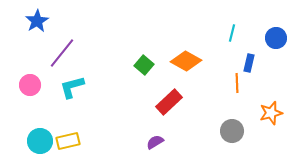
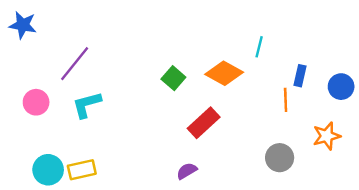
blue star: (37, 21) -> (23, 25), moved, turned -30
cyan line: (232, 33) -> (259, 47), moved
blue circle: (276, 38) -> (341, 87), moved

